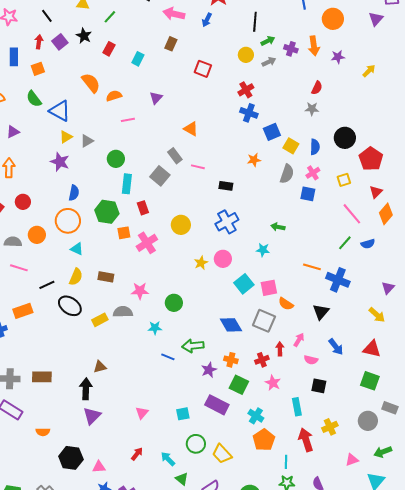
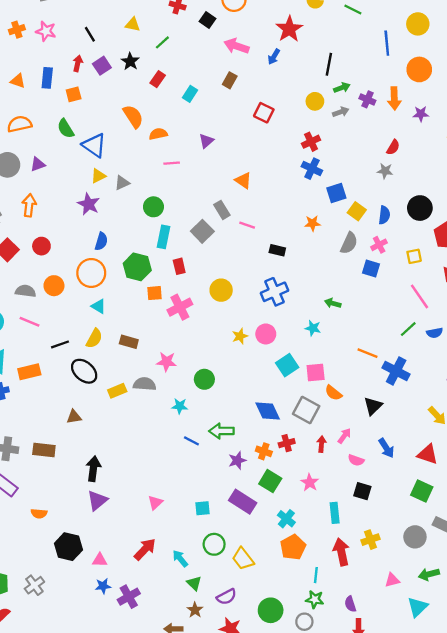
red cross: (262, 360) -> (287, 443), moved
brown triangle: (100, 367) -> (74, 417), moved
red arrow: (137, 454) -> (145, 549), size x1.5

